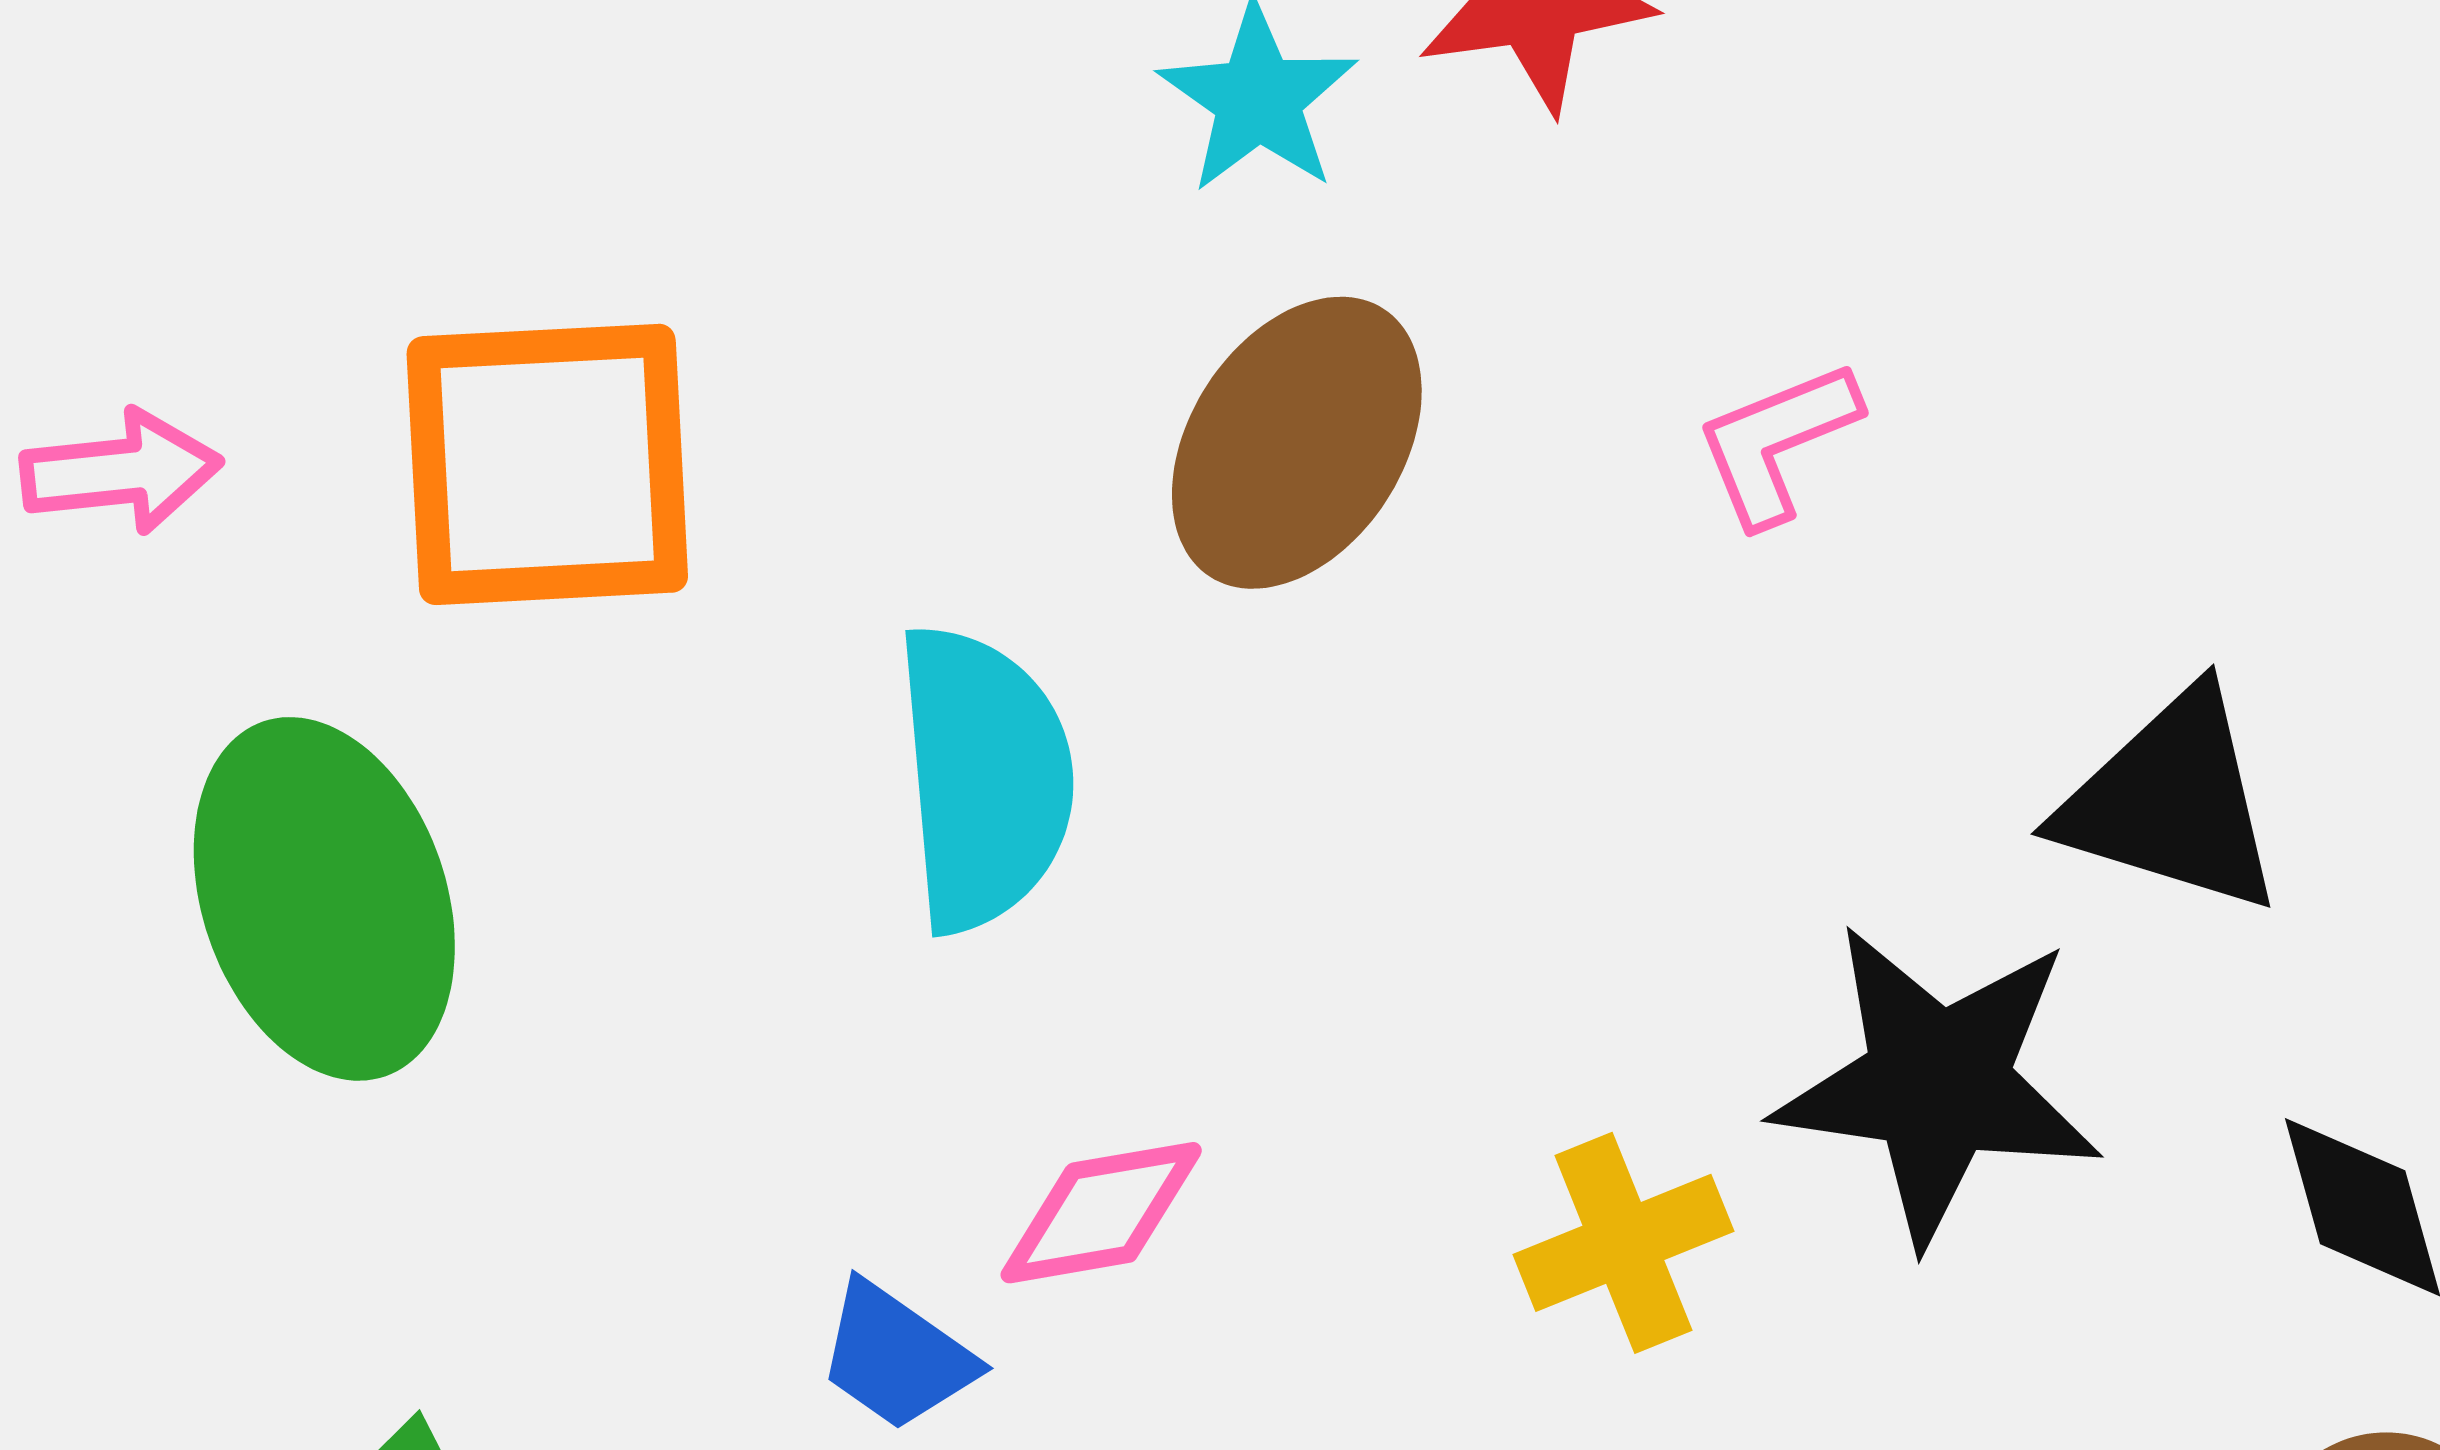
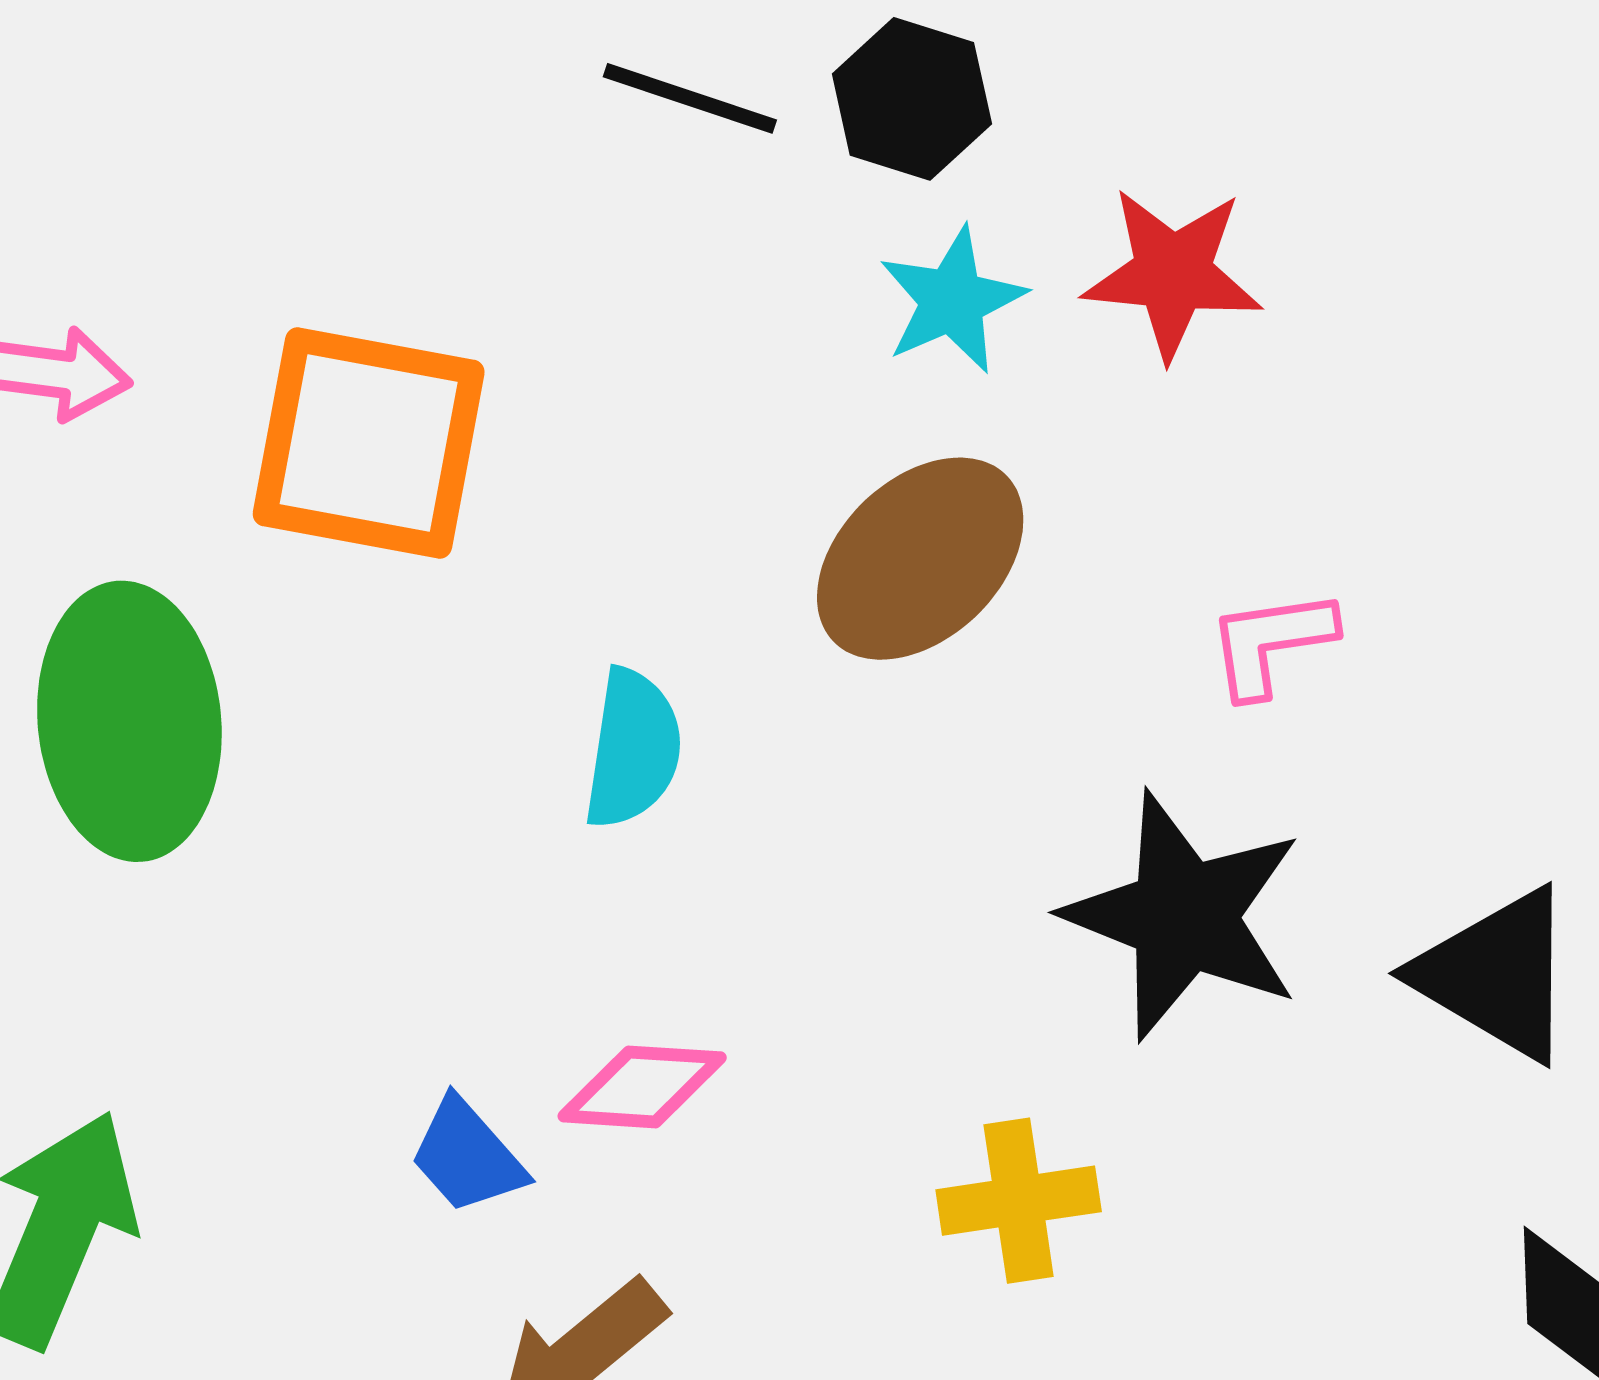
cyan semicircle: (984, 778) -> (633, 749), size x0.7
black star: (1938, 1084) -> (1184, 916), moved

